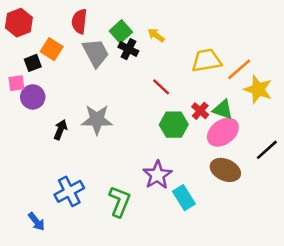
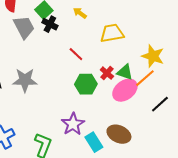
yellow arrow: (156, 35) -> (80, 13), moved
orange line: (239, 69) -> (145, 78), moved
brown ellipse: (225, 170) -> (119, 134), moved

